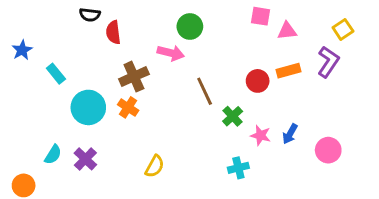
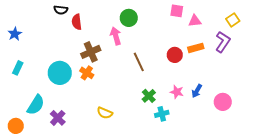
pink arrow: (171, 53) -> (116, 36), turned -120
cyan rectangle: (56, 74) -> (18, 68), moved, turned 64
green cross: (233, 116) -> (149, 96), moved
cyan semicircle: (53, 155) -> (36, 105), size x1.5
purple cross: (85, 159) -> (58, 118), moved
yellow semicircle: (155, 166) -> (105, 113), turned 84

